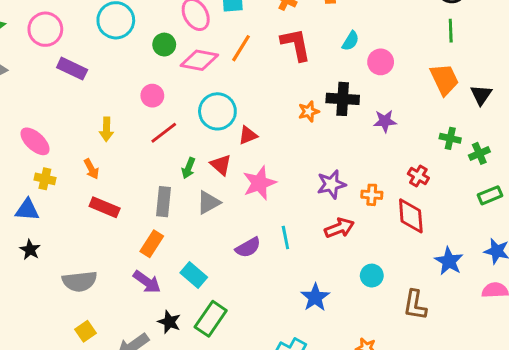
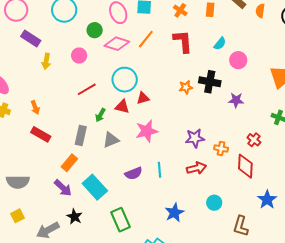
pink circle: (152, 96) -> (79, 56), moved
yellow arrow: (106, 129) -> (46, 61), moved
red triangle: (221, 165) -> (122, 107), moved, turned -35
cyan rectangle: (194, 275) -> (95, 187), size x1.4
green rectangle: (211, 319) -> (121, 220), moved, turned -65

